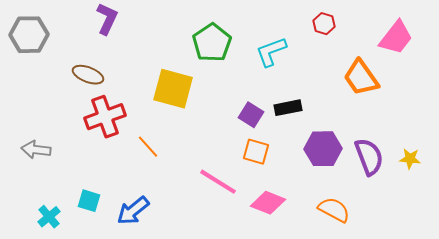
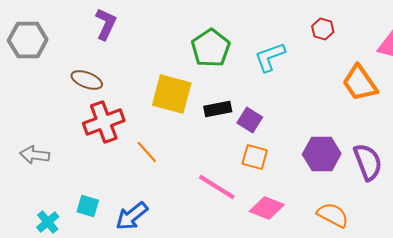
black rectangle: (288, 108) -> (218, 109), moved

